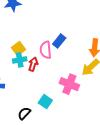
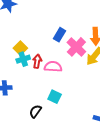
pink semicircle: (46, 50) -> (53, 67), moved, turned 108
pink cross: (69, 84) -> (76, 47), moved, turned 30

